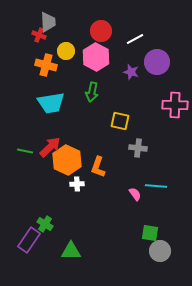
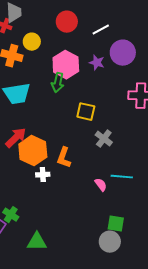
pink hexagon: (96, 57) -> (66, 65), moved
gray cross: (138, 148) -> (104, 139), turned 30
gray circle: (160, 251) -> (110, 242), moved

